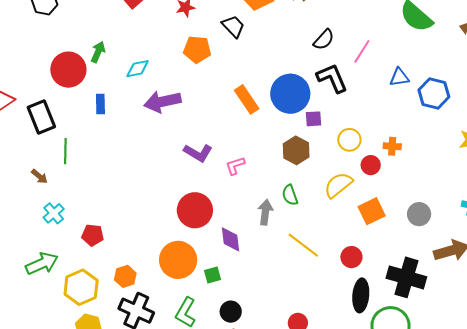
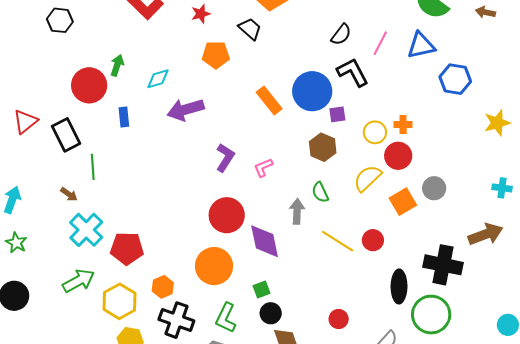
blue triangle: (399, 77) -> (421, 45), moved, size x1.4
orange cross: (392, 146) -> (403, 125), moved
purple L-shape: (198, 153) -> (225, 158), turned -84
red circle: (371, 165) -> (398, 156), size x1.4
cyan cross: (54, 213) -> (86, 230), size x1.6
gray circle: (419, 214) -> (434, 188), moved
red pentagon: (93, 235) -> (127, 248), size x1.5
purple diamond: (231, 239) -> (265, 241), size x1.4
red circle: (351, 257) -> (373, 240), moved
green square: (212, 275) -> (262, 289), moved

